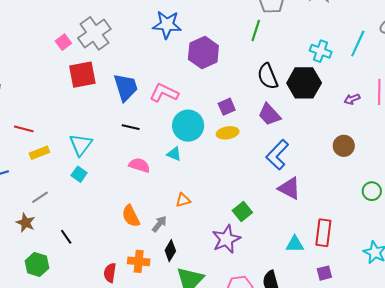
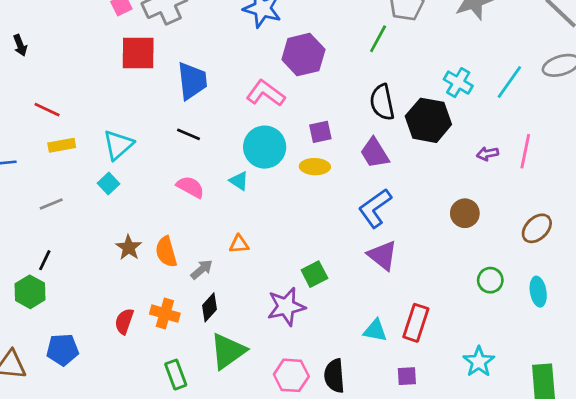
pink L-shape: (164, 93) -> (266, 93), moved
brown star: (26, 223) -> (129, 248), moved
black line: (66, 237) -> (45, 260), moved, turned 49

